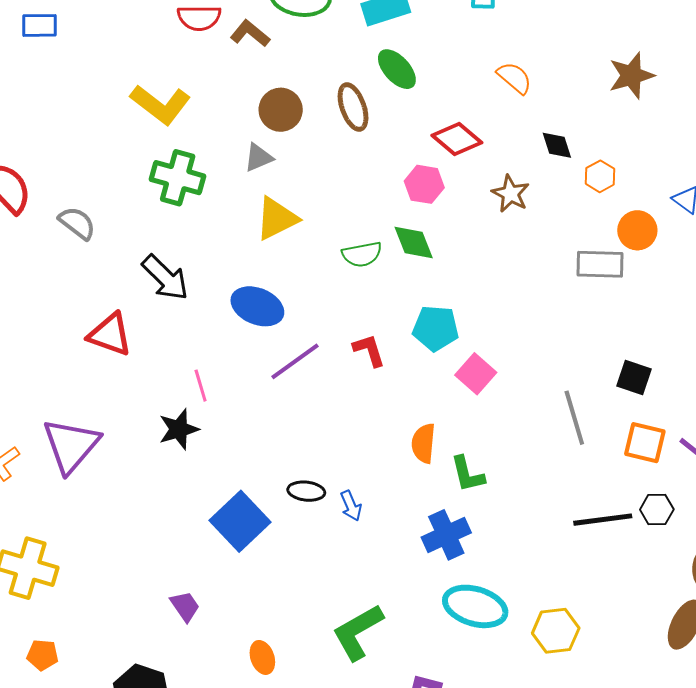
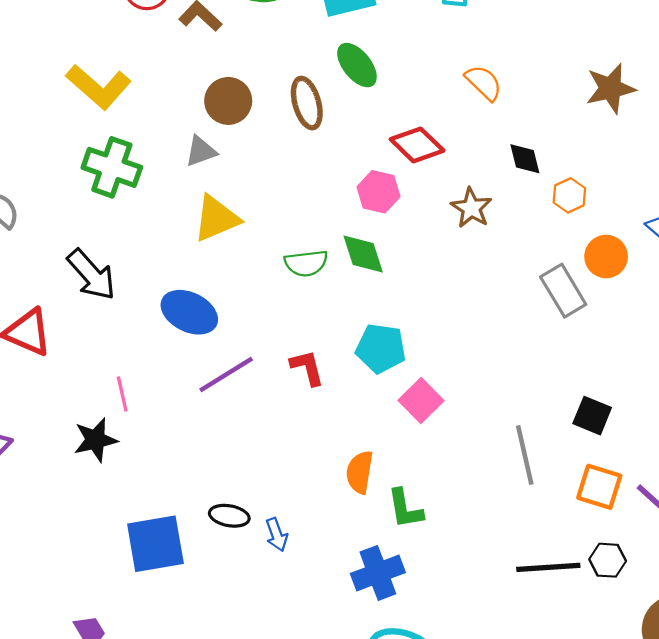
gray rectangle: (600, 264) -> (563, 291), turned 54
blue square: (240, 521) -> (155, 544), turned 30

